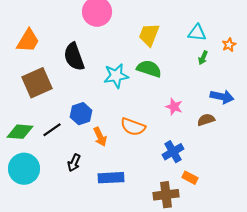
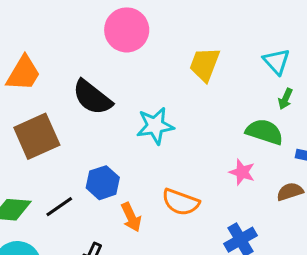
cyan triangle: (197, 33) -> (276, 61), turned 42
black semicircle: (74, 57) -> (92, 97), turned -32
green semicircle: (149, 69) -> (264, 132), moved

